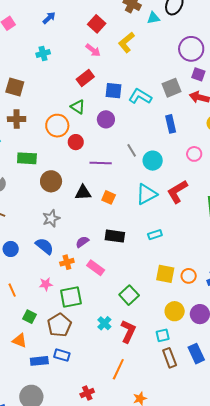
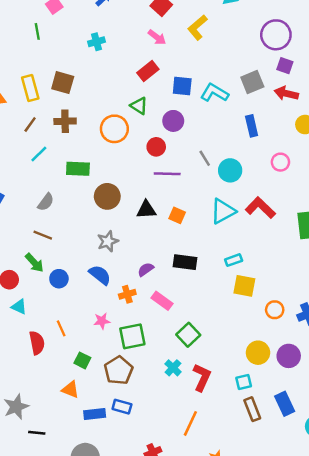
red circle: (76, 142) -> (156, 147), moved
red L-shape: (177, 192) -> (260, 208), turned 75
yellow square: (165, 274) -> (244, 286), moved
green square: (129, 295) -> (188, 335), moved

